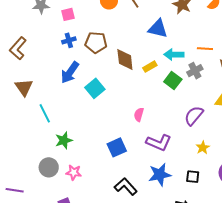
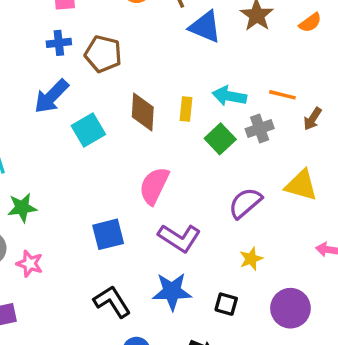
blue triangle: (158, 29) -> (205, 27), moved
brown diamond: (125, 59) -> (143, 112), moved
yellow rectangle: (150, 67) -> (186, 109), turned -64
pink semicircle: (139, 115) -> (154, 186), size x1.6

